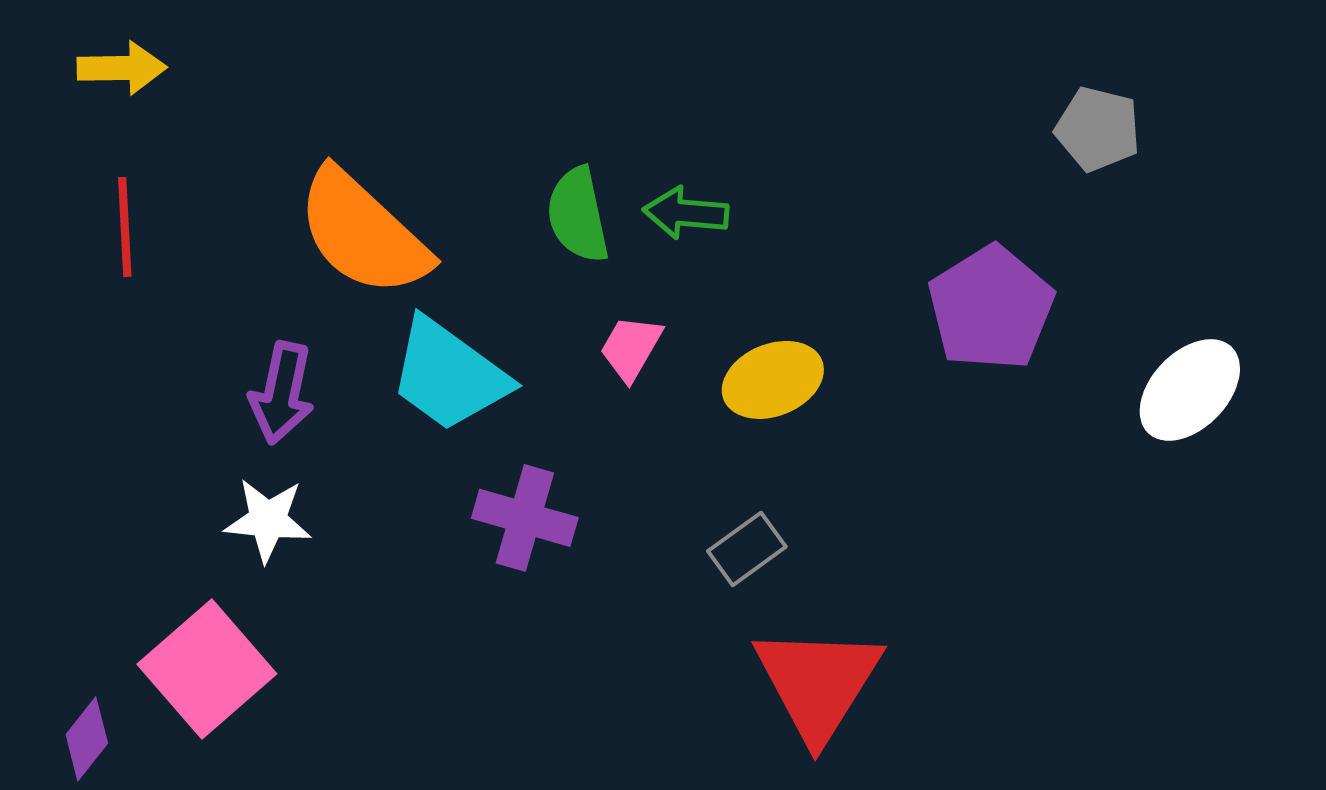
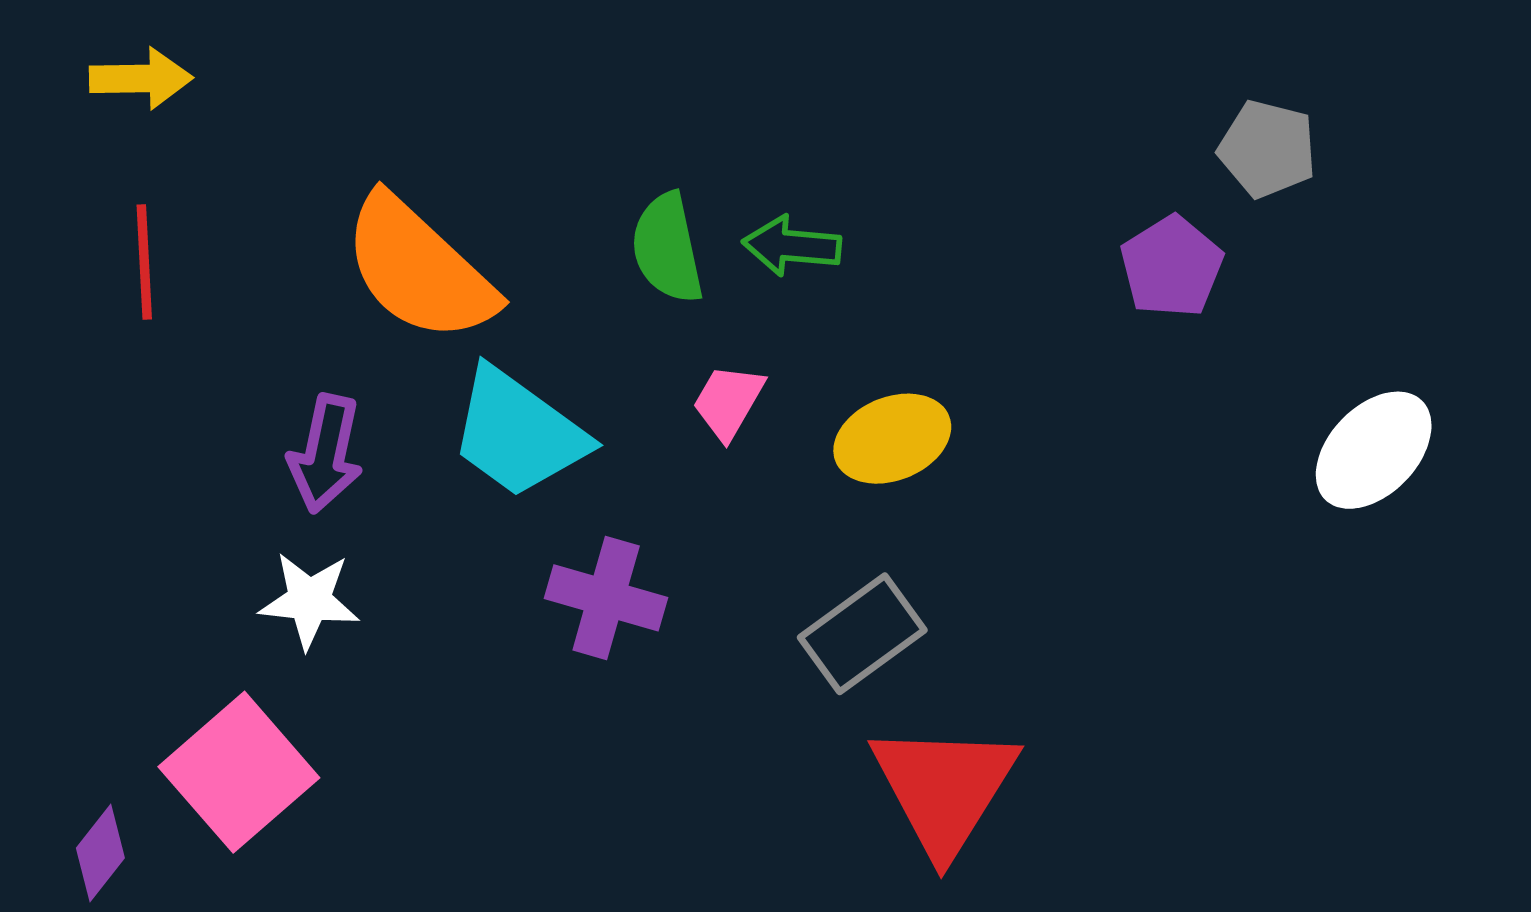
purple pentagon: (991, 308) -> (1172, 267), moved, size x0.7
gray rectangle: (747, 549) -> (862, 634), size x1.4

